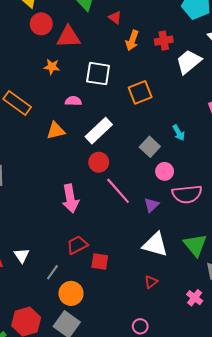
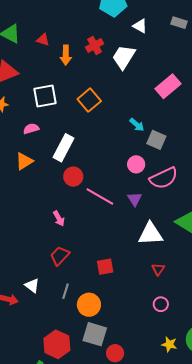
gray square: (150, 147) -> (156, 140), moved
pink arrow: (70, 198) -> (59, 218), size x0.6
red trapezoid: (77, 245) -> (60, 256), moved
pink circle: (140, 326) -> (161, 304), moved

